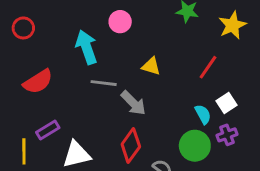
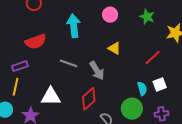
pink circle: (120, 22) -> (110, 15), moved
gray line: (104, 83) -> (68, 63), moved
purple rectangle: (48, 130) -> (20, 66), moved
purple cross: (227, 135) -> (161, 114), moved

